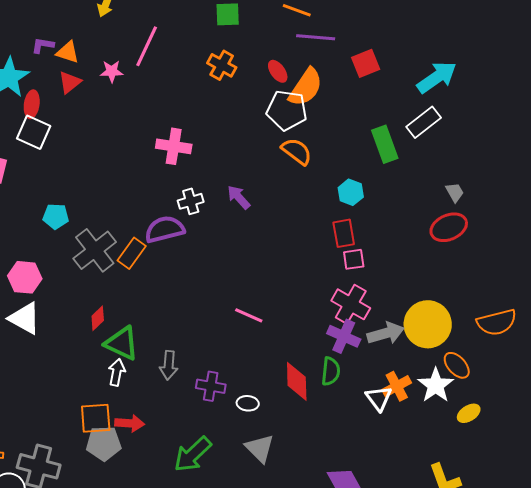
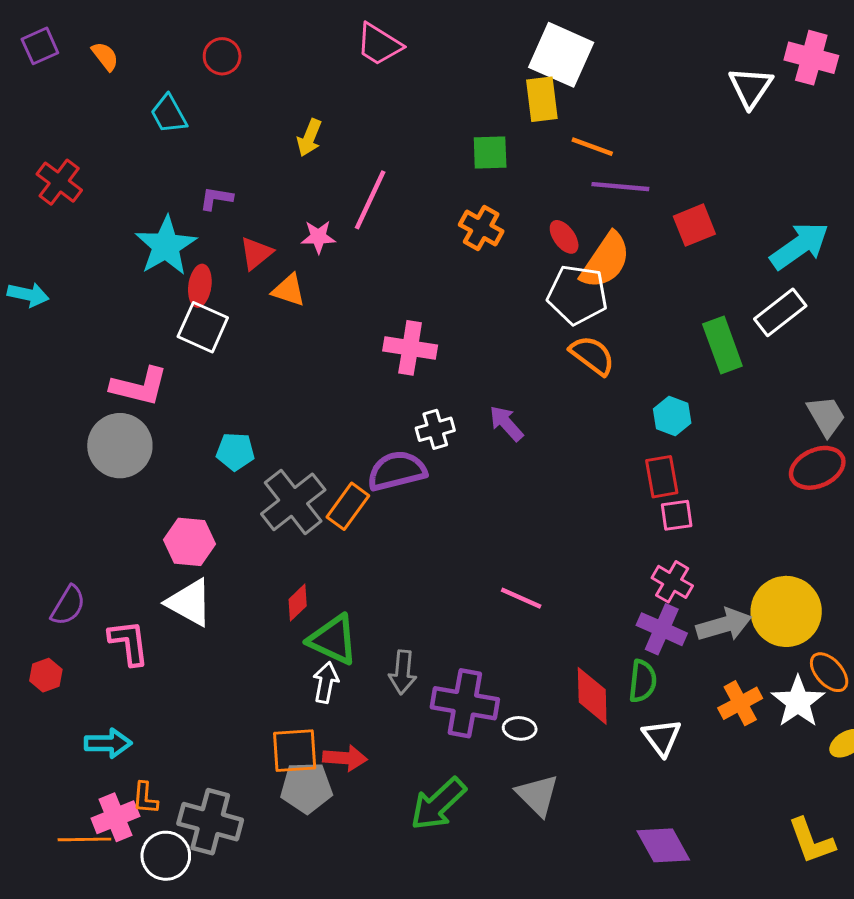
orange triangle: (68, 52) -> (289, 290), moved
gray trapezoid: (455, 192) -> (826, 416), size x1.4
pink cross: (351, 304) -> (672, 582), size x0.7
purple cross: (211, 386) -> (465, 703), size x1.5
white triangle: (379, 398) -> (662, 737), moved

